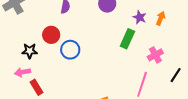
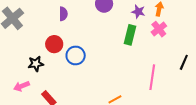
pink cross: (155, 55) -> (159, 29), moved
pink arrow: (23, 72) -> (21, 86), moved

